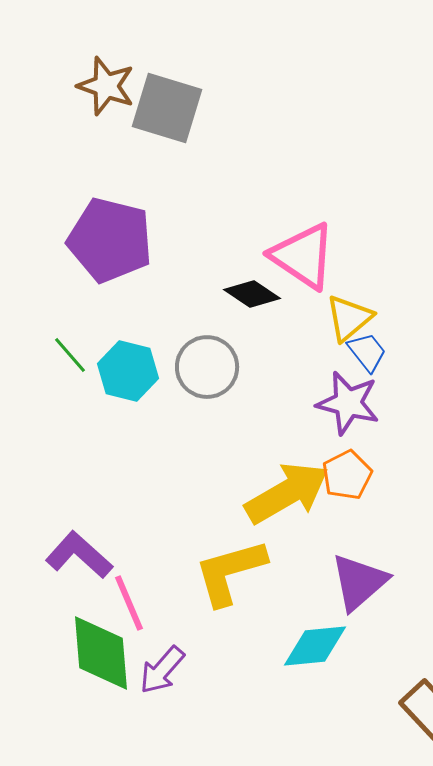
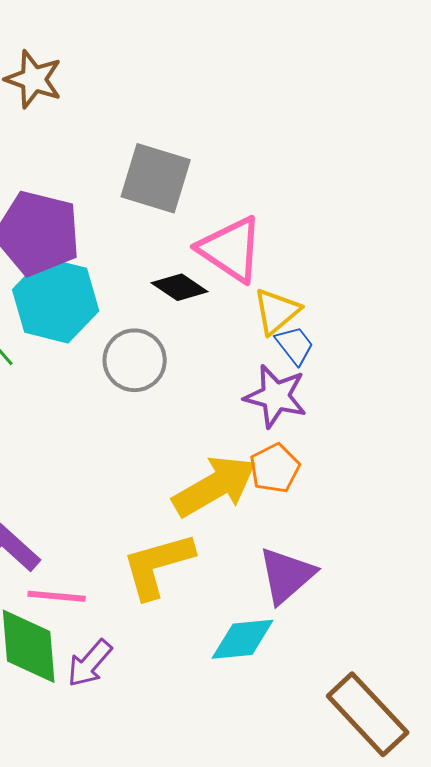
gray square: (167, 108) -> (156, 178), moved
cyan hexagon: (128, 371) -> (56, 300), moved, size x1.4
pink line: (129, 603) -> (57, 596), turned -62

